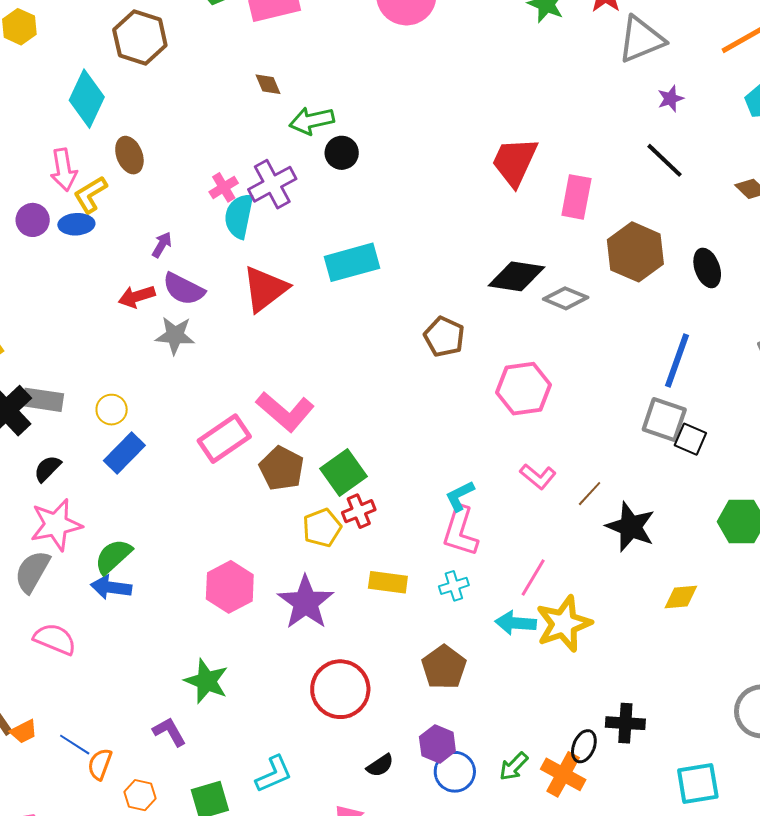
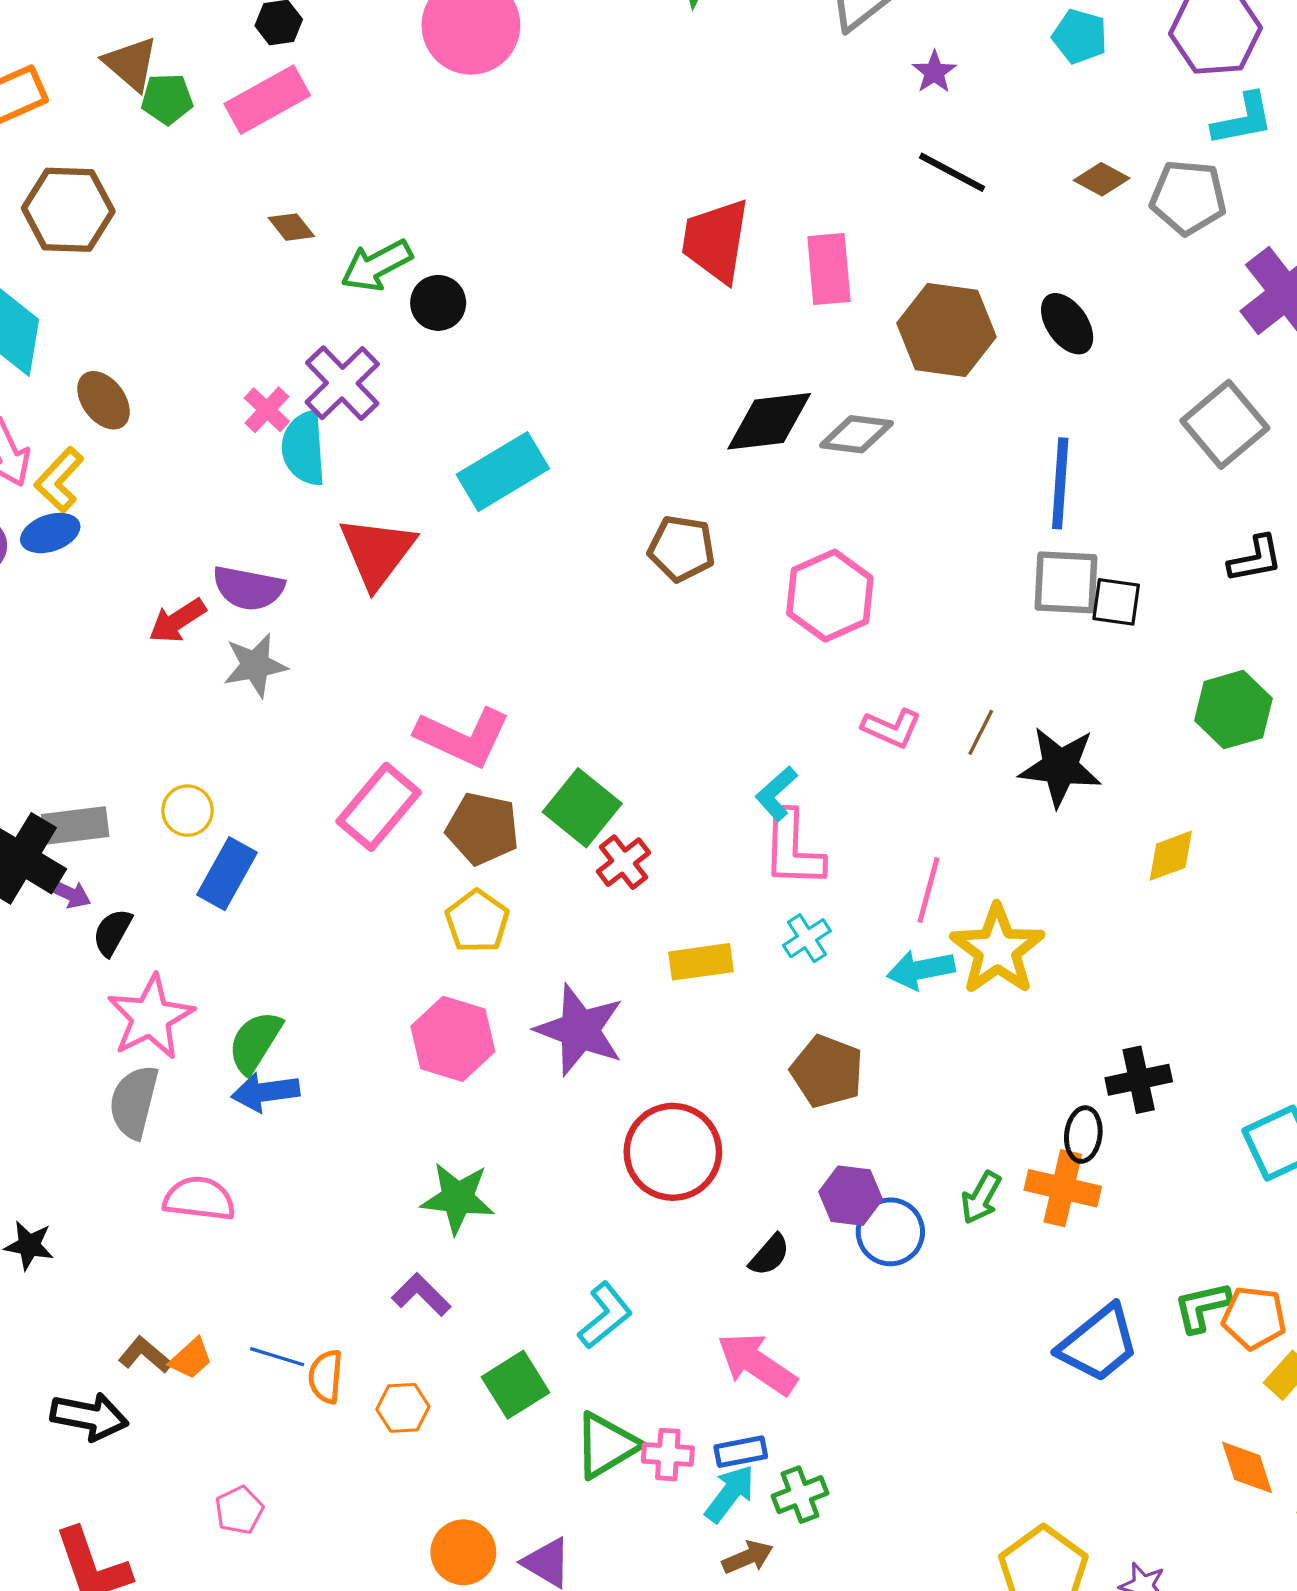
purple arrow: (162, 245) -> (69, 893), moved, turned 100
yellow pentagon: (322, 528) -> (477, 921), moved

